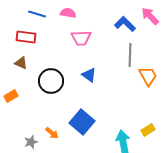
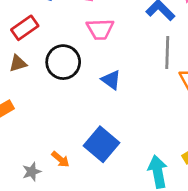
red rectangle: (26, 37) -> (25, 28), turned -42
brown triangle: (21, 63) -> (18, 63), turned -40
black circle: (51, 81) -> (63, 62), moved

